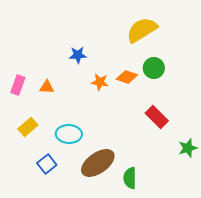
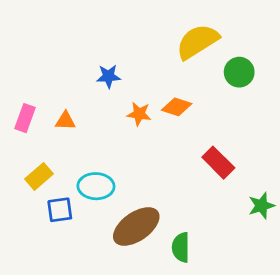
green circle: (154, 68) -> (239, 72), moved
blue square: (47, 164) -> (60, 210), moved, turned 30

